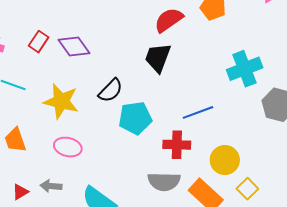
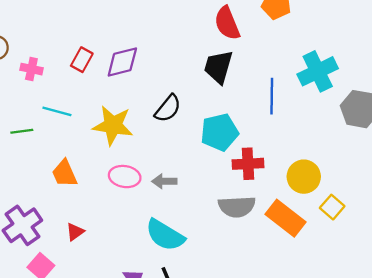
red semicircle: (169, 20) -> (227, 23), turned -72
purple diamond: (74, 46) -> (122, 62), turned -64
blue line: (198, 112) -> (272, 96), moved, turned -64
cyan pentagon: (135, 118) -> (219, 132), moved
gray arrow: (51, 186) -> (164, 181), moved

